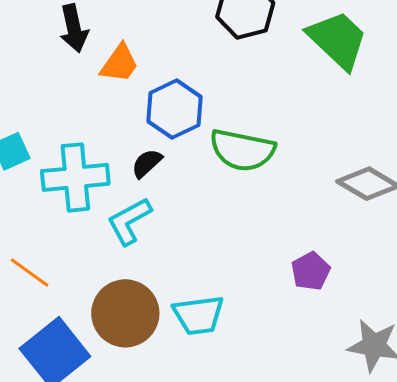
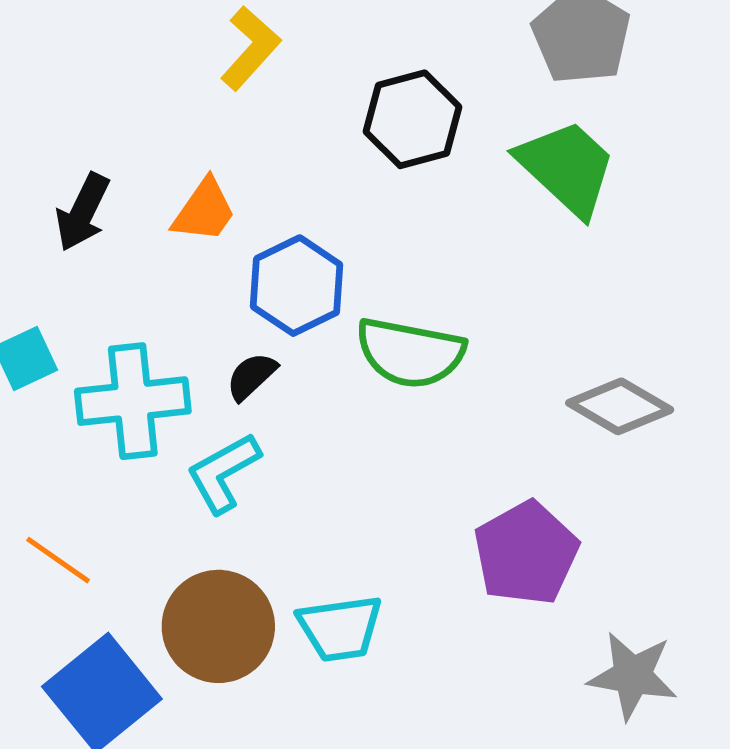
black arrow: (74, 28) -> (83, 212), moved, turned 39
purple pentagon: (311, 271) -> (526, 553), size x1.6

